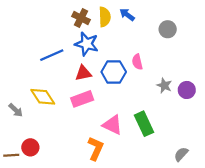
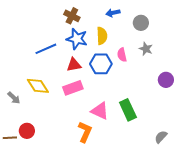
blue arrow: (127, 15) -> (113, 13), turned -48
yellow semicircle: (105, 17) -> (102, 36), moved
gray circle: (168, 29) -> (141, 23), moved
gray star: (164, 85) -> (146, 49), moved

